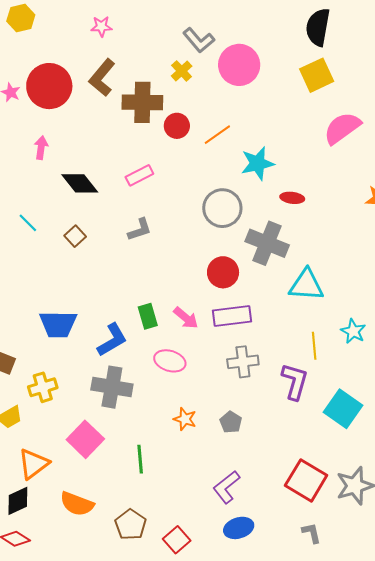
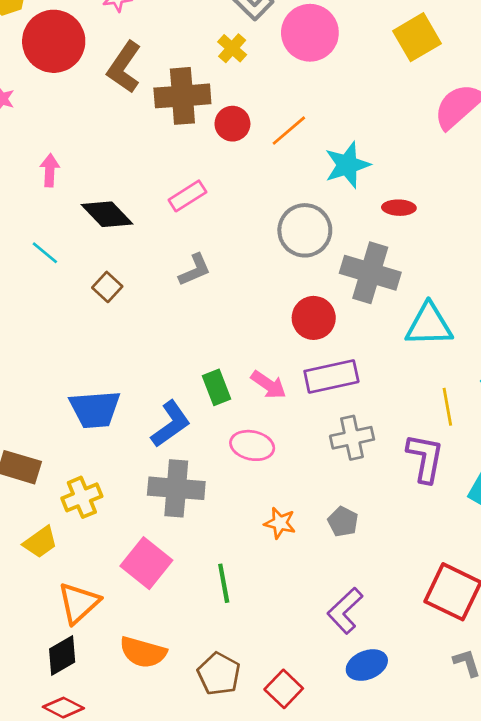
red circle: (49, 86) -> (54, 41), moved
cyan line: (28, 223) -> (45, 253), moved

